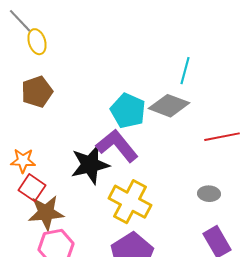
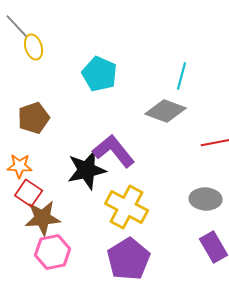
brown pentagon: (37, 92) -> (34, 118), moved
cyan pentagon: (128, 111) -> (100, 74), moved
gray ellipse: (209, 194) -> (206, 199), size x1.4

